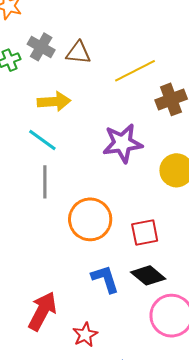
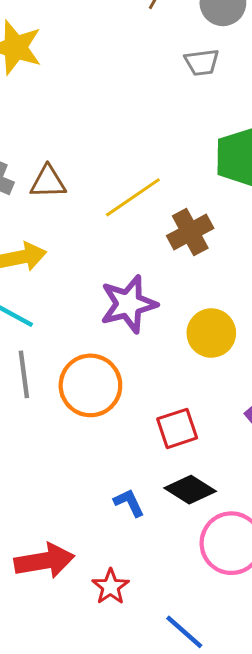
orange circle: (90, 219) -> (90, 385), moved
blue L-shape: (105, 279) -> (129, 503), size x0.7
red arrow: (42, 311) -> (44, 561), turned 60

